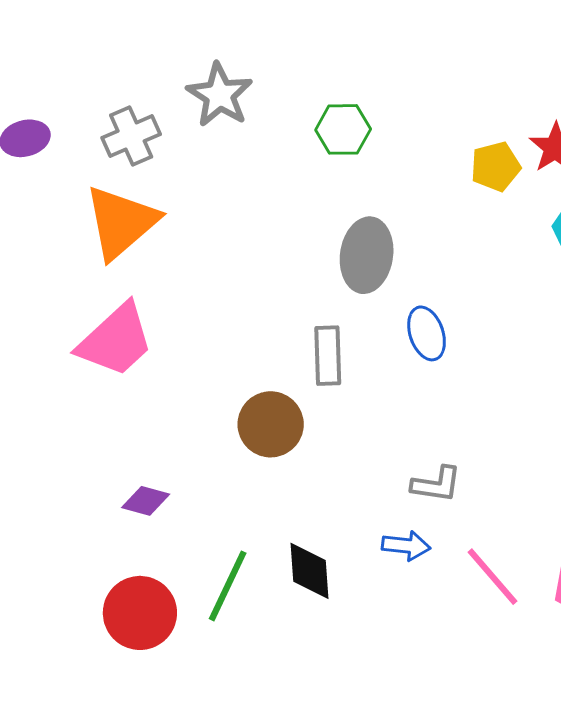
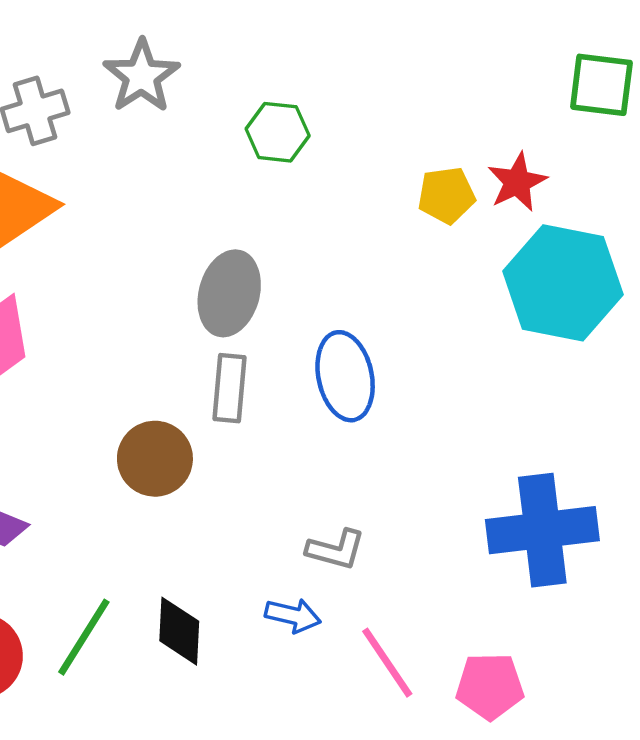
gray ellipse: (367, 255) -> (229, 293), moved
blue ellipse: (427, 333) -> (345, 376), size x1.4

